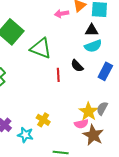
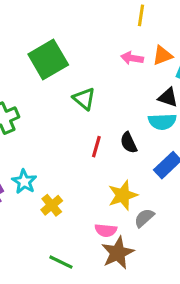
green triangle: (41, 48) -> (84, 99), size x0.7
yellow star: (88, 112) -> (123, 195), moved
cyan star: (25, 135) -> (24, 182), moved

